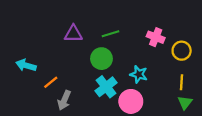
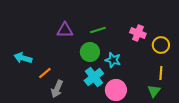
cyan star: (139, 74) -> (113, 60), moved
green triangle: (185, 103) -> (154, 91), moved

